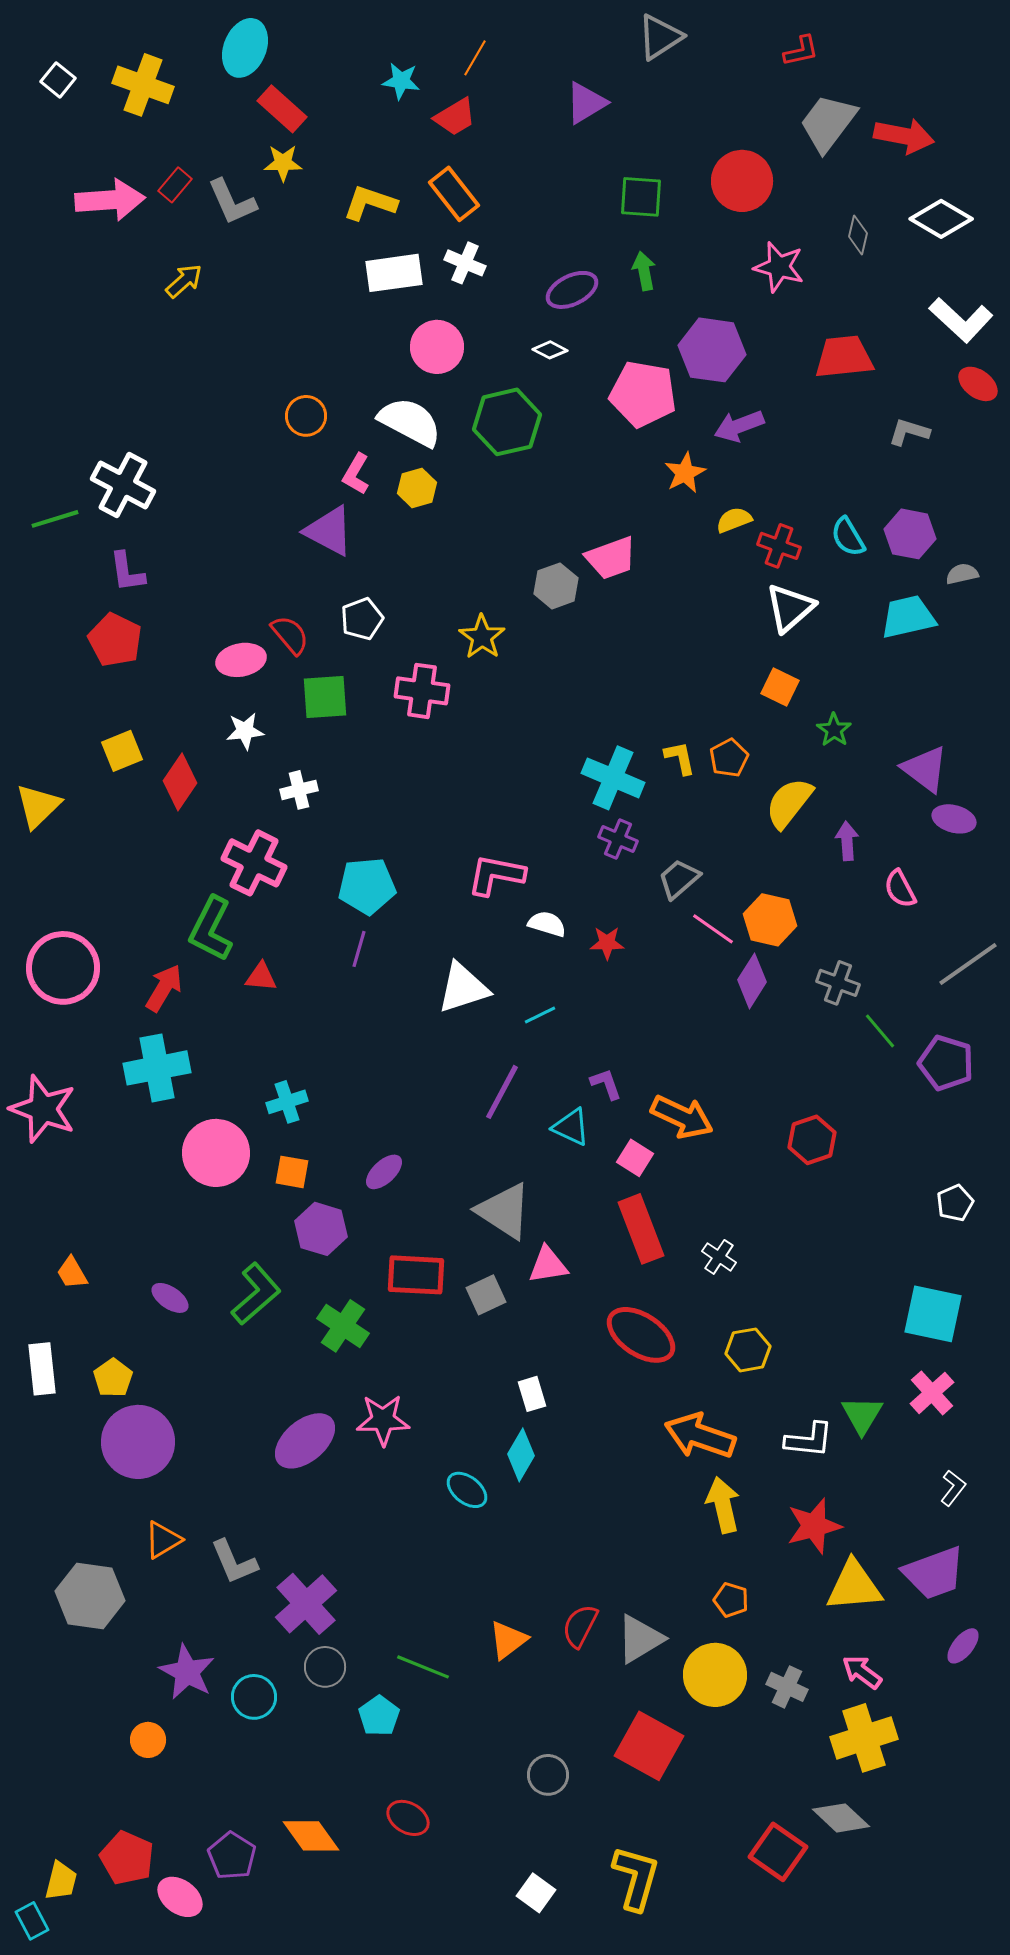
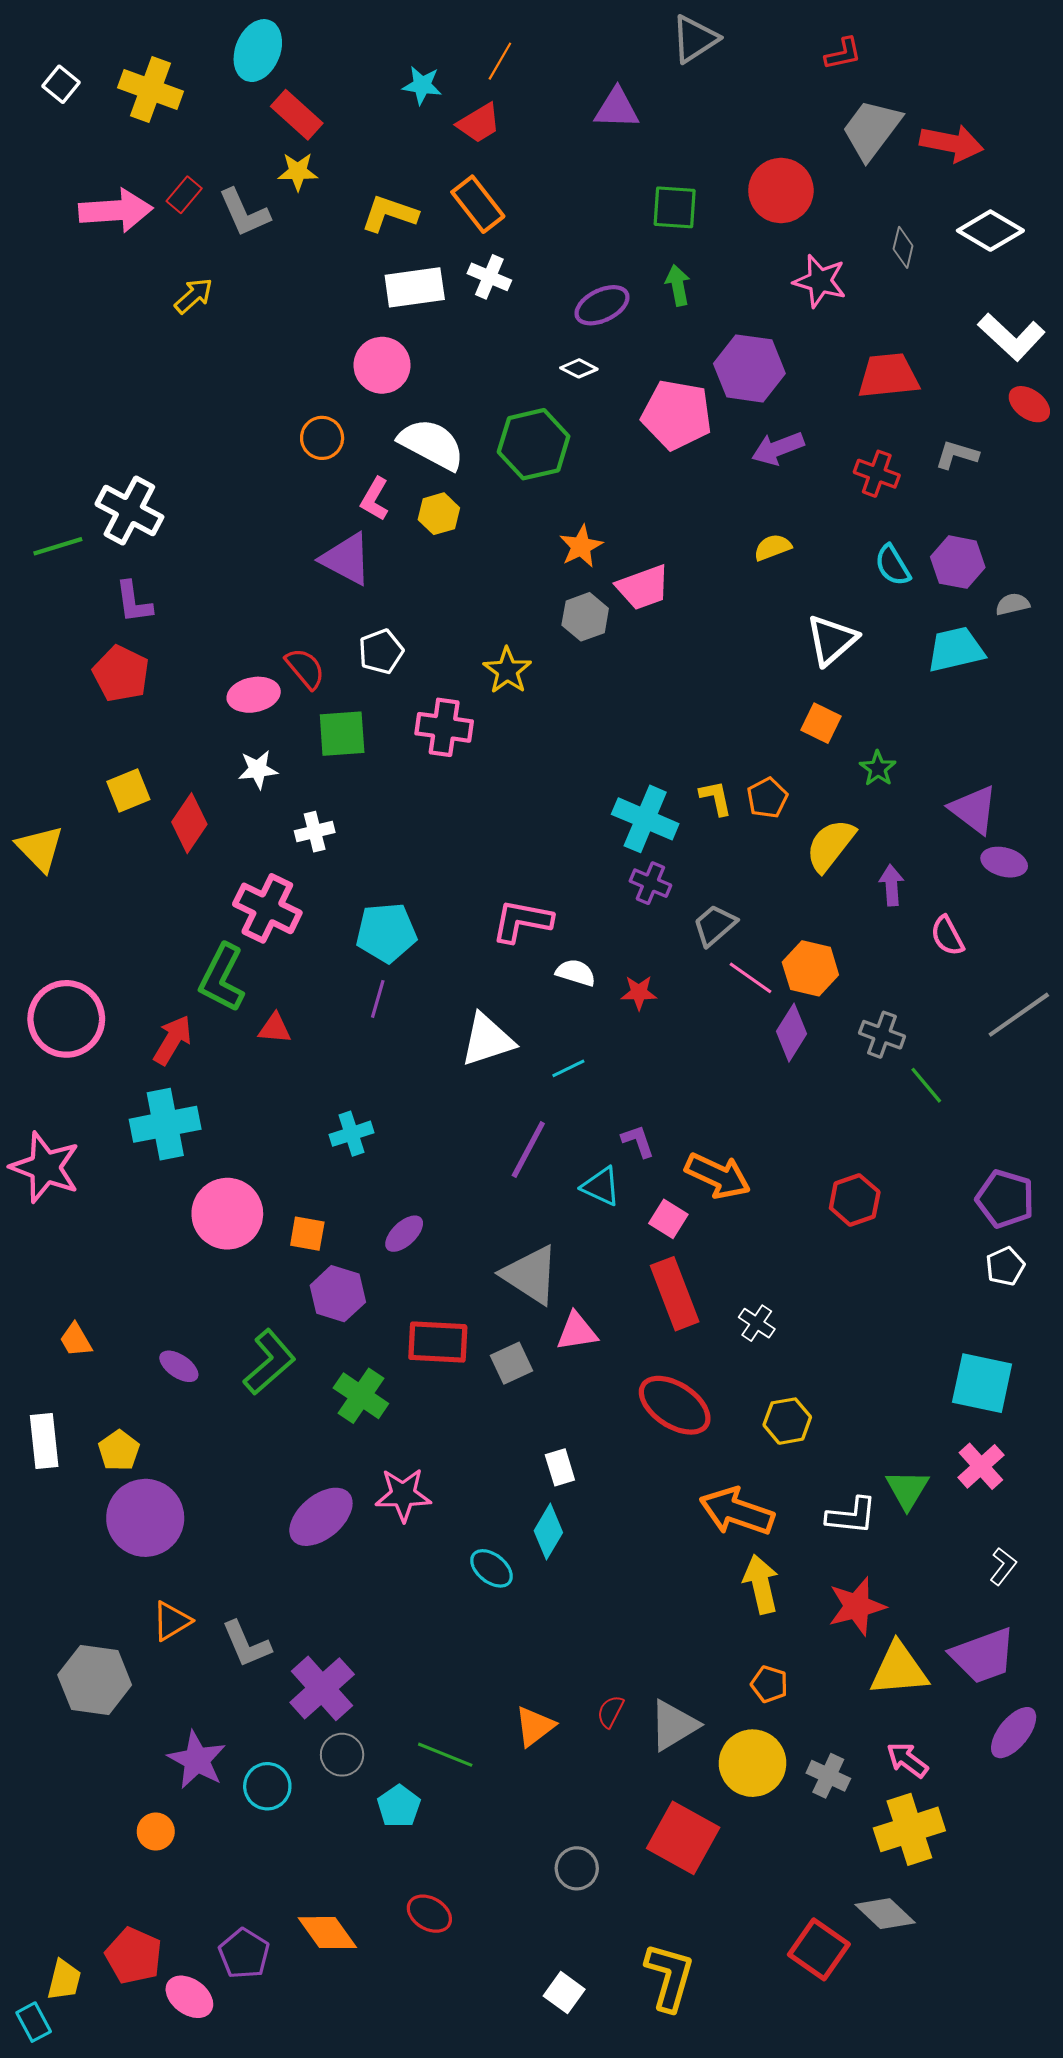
purple triangle: (586, 103) -> (617, 108), turned 33
pink circle: (437, 347) -> (382, 365), moved
orange star: (685, 473) -> (581, 546), moved
red cross: (779, 546) -> (877, 474), moved
yellow triangle: (38, 806) -> (40, 848), turned -30
purple pentagon: (946, 1063) -> (1005, 1199), moved
cyan cross: (287, 1102) -> (352, 1134), moved
red semicircle: (580, 1626) -> (610, 1712), size x0.7
purple ellipse: (963, 1646) -> (1014, 1733), size x1.4

